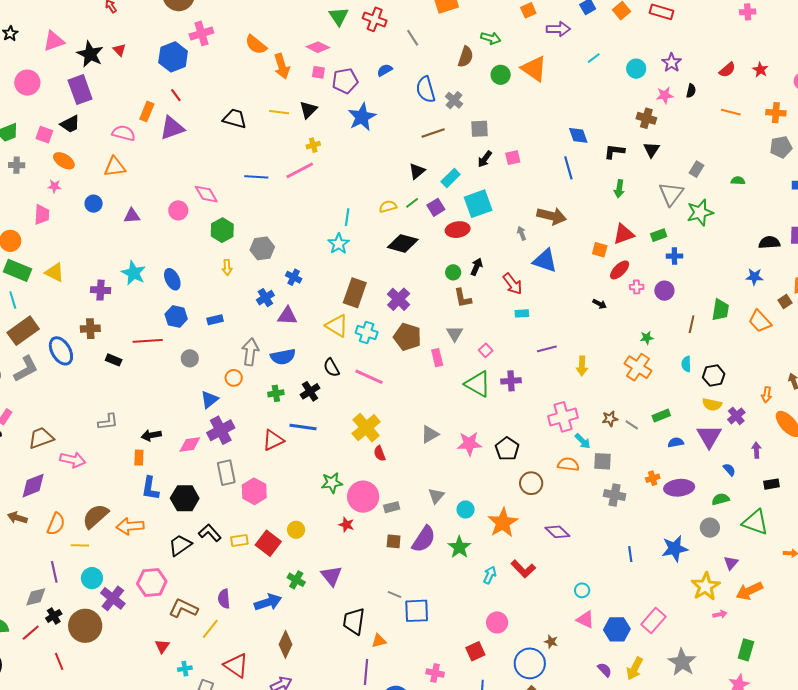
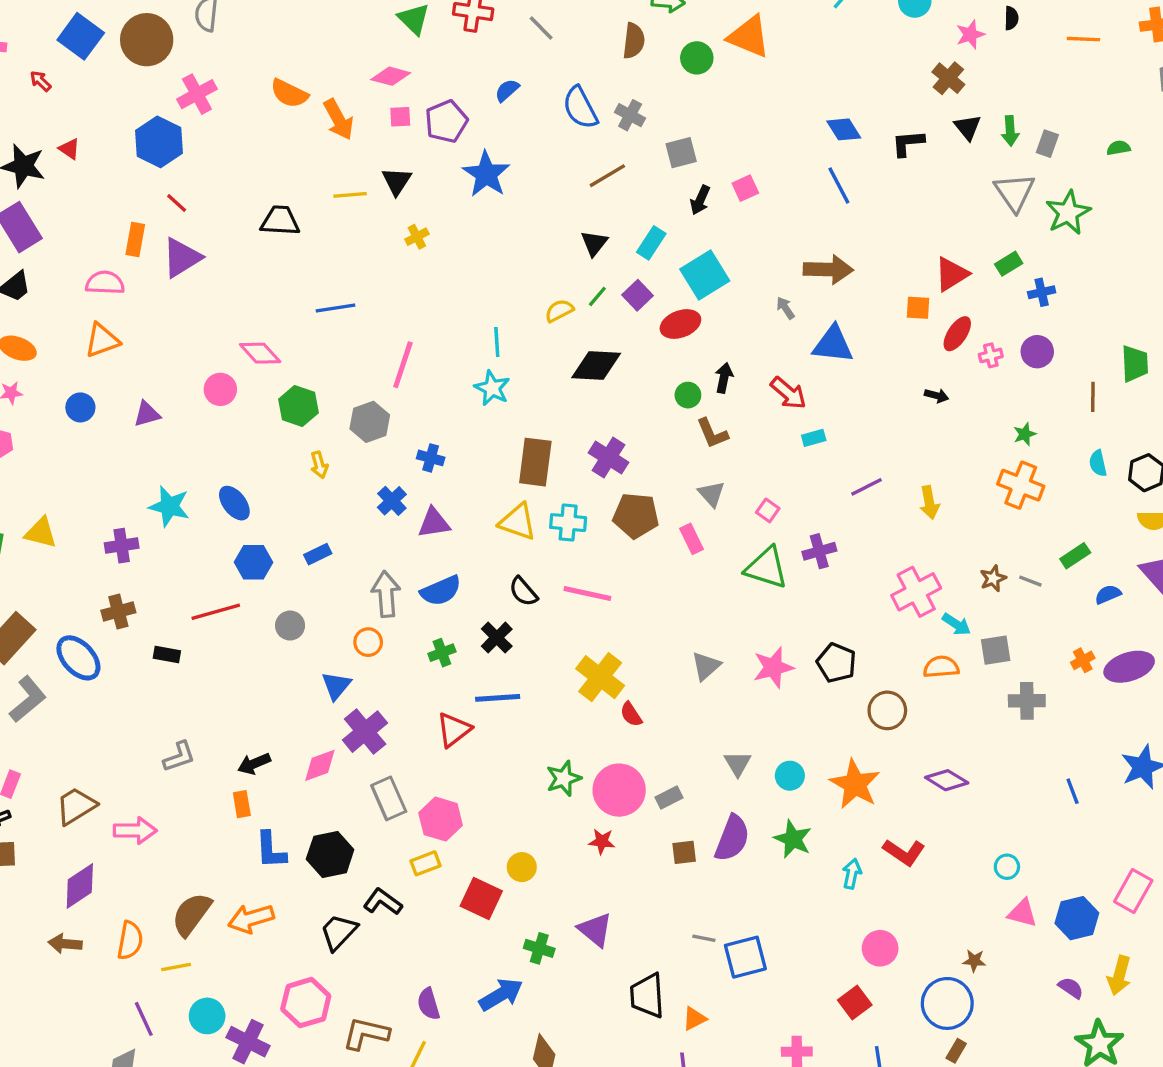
brown cross: (646, 118) -> (948, 78), turned 36
pink line: (300, 170) -> (403, 365), moved, turned -32
green arrow: (619, 189) -> (1010, 131), moved
yellow rectangle: (239, 541) -> (425, 863), moved

